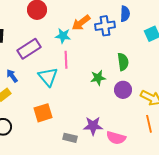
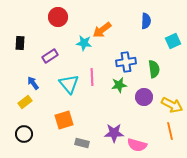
blue cross: (105, 26) -> (126, 62), moved
purple rectangle: (29, 49) -> (50, 56), size x0.7
pink line: (66, 60) -> (92, 77), moved
green semicircle: (123, 62) -> (154, 69), moved
gray rectangle: (70, 138) -> (82, 143), moved

